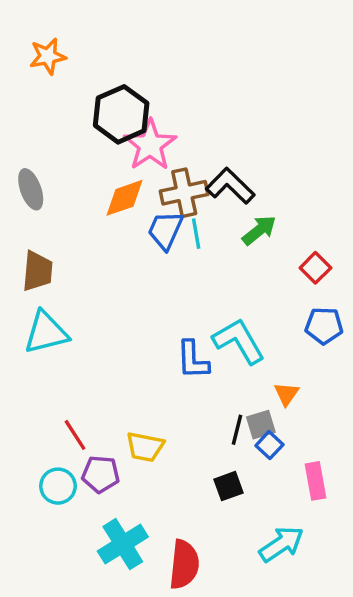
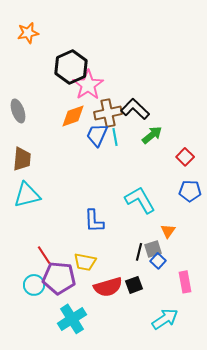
blue L-shape: (193, 360) -> (94, 221), moved
purple pentagon: (101, 474) -> (59, 278), size x1.5
red semicircle: (184, 564) -> (108, 287), moved, turned 68

